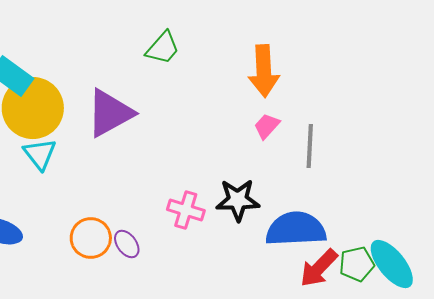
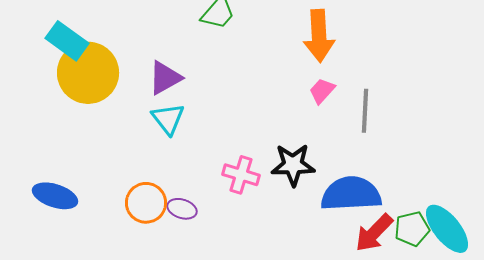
purple triangle: (110, 113) -> (165, 78), size x0.7
cyan triangle: (40, 154) -> (168, 119), moved
purple ellipse: (127, 244) -> (182, 209), turned -36

